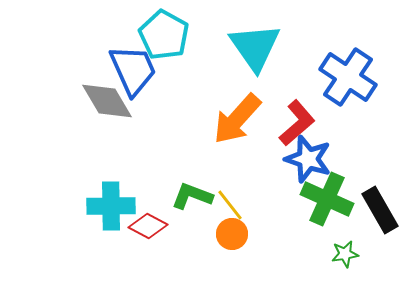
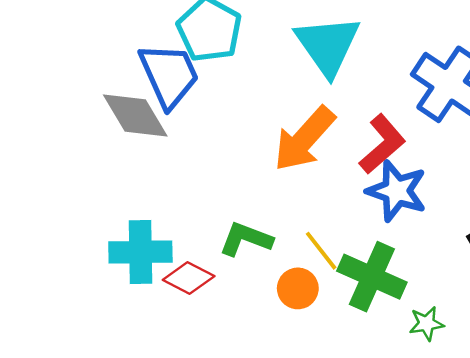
green cross: (327, 199) -> (372, 277), moved
yellow line: (230, 205) -> (321, 251), moved
green star: (345, 254) -> (427, 324), moved

